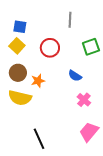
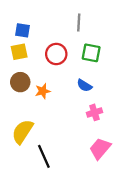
yellow square: (17, 46) -> (19, 52), turned 35
green square: (91, 47) -> (91, 53), moved, turned 30
yellow semicircle: (20, 98) -> (22, 132), moved, turned 110
pink cross: (84, 100) -> (94, 112), turned 32

